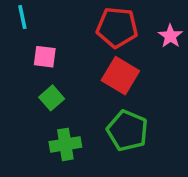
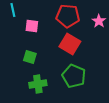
pink square: (45, 57) -> (32, 26), moved
green square: (52, 98) -> (30, 57), turned -32

